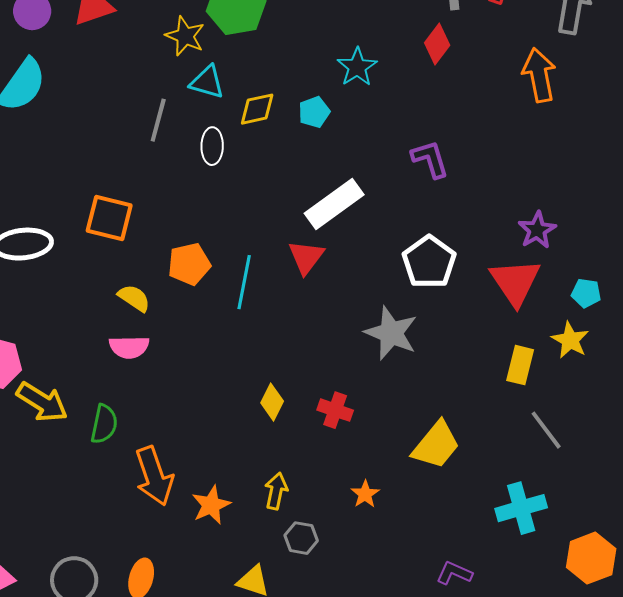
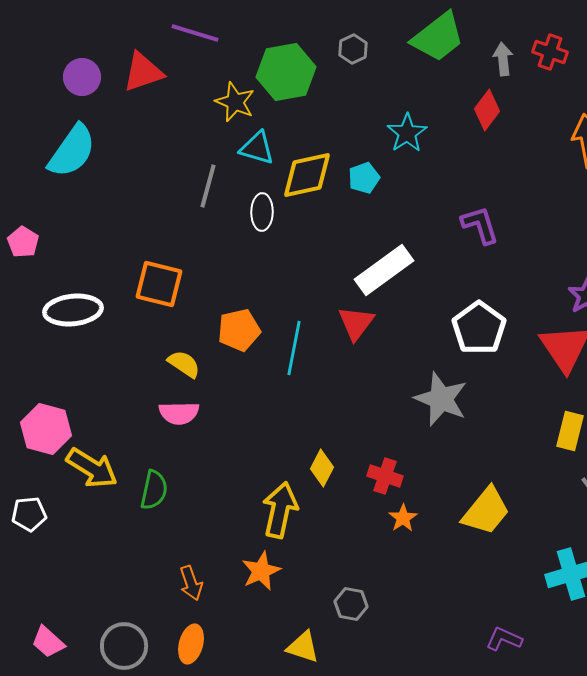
yellow diamond: (257, 109) -> (307, 175), size x1.4
orange arrow: (154, 476) -> (191, 583), moved, size x0.6
yellow arrow: (276, 491) -> (280, 510), moved, size x1.5
orange star: (365, 494) -> (403, 518), moved

